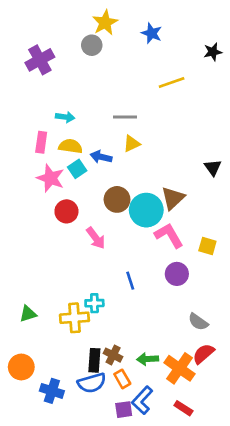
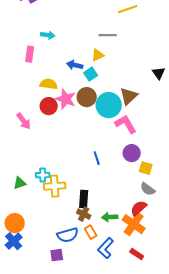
gray line: (125, 117) -> (108, 35), moved
yellow semicircle: (70, 146) -> (49, 84), moved
cyan square: (77, 169) -> (91, 74), moved
pink star: (51, 178) -> (66, 99), moved
pink arrow: (96, 238) -> (24, 121), moved
yellow square: (207, 246) -> (146, 168), moved
cyan cross: (94, 303) -> (43, 175), moved
red semicircle: (203, 354) -> (139, 208), moved
black rectangle: (94, 360) -> (84, 199), moved
blue cross: (52, 391) -> (14, 241), moved, turned 30
purple square: (124, 410) -> (57, 255), moved

